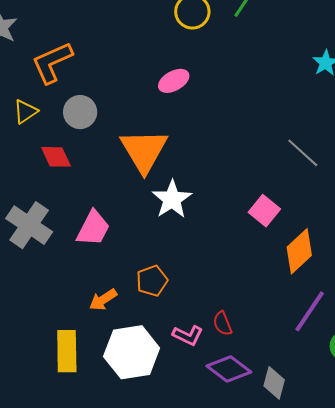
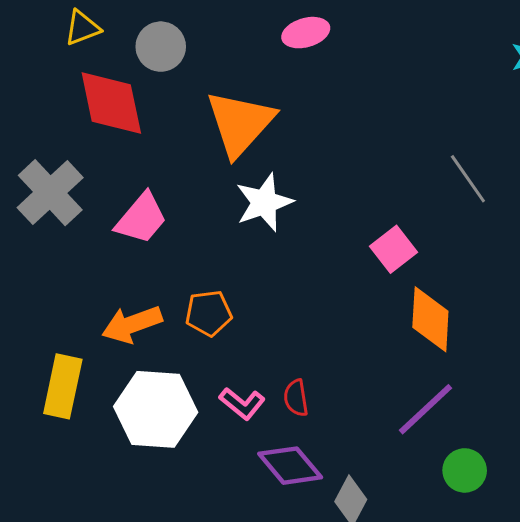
red diamond: (56, 157) -> (111, 103), size x1.6
orange diamond: (299, 251) -> (430, 319), turned -57
orange arrow: (103, 300) -> (132, 324), size x1.4

